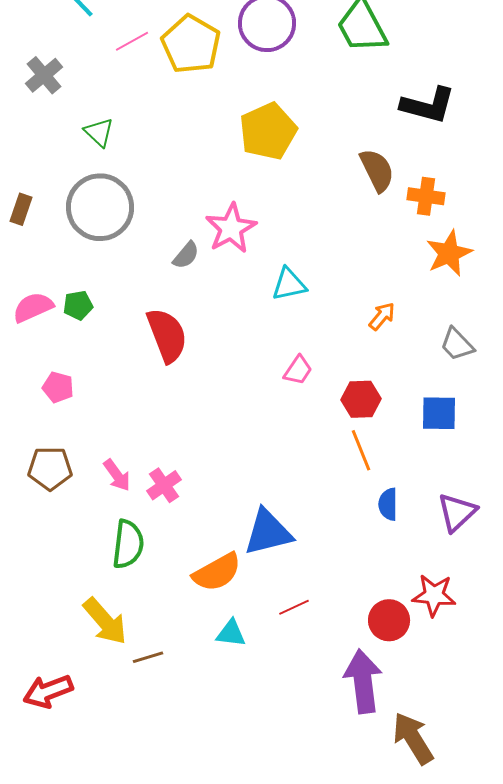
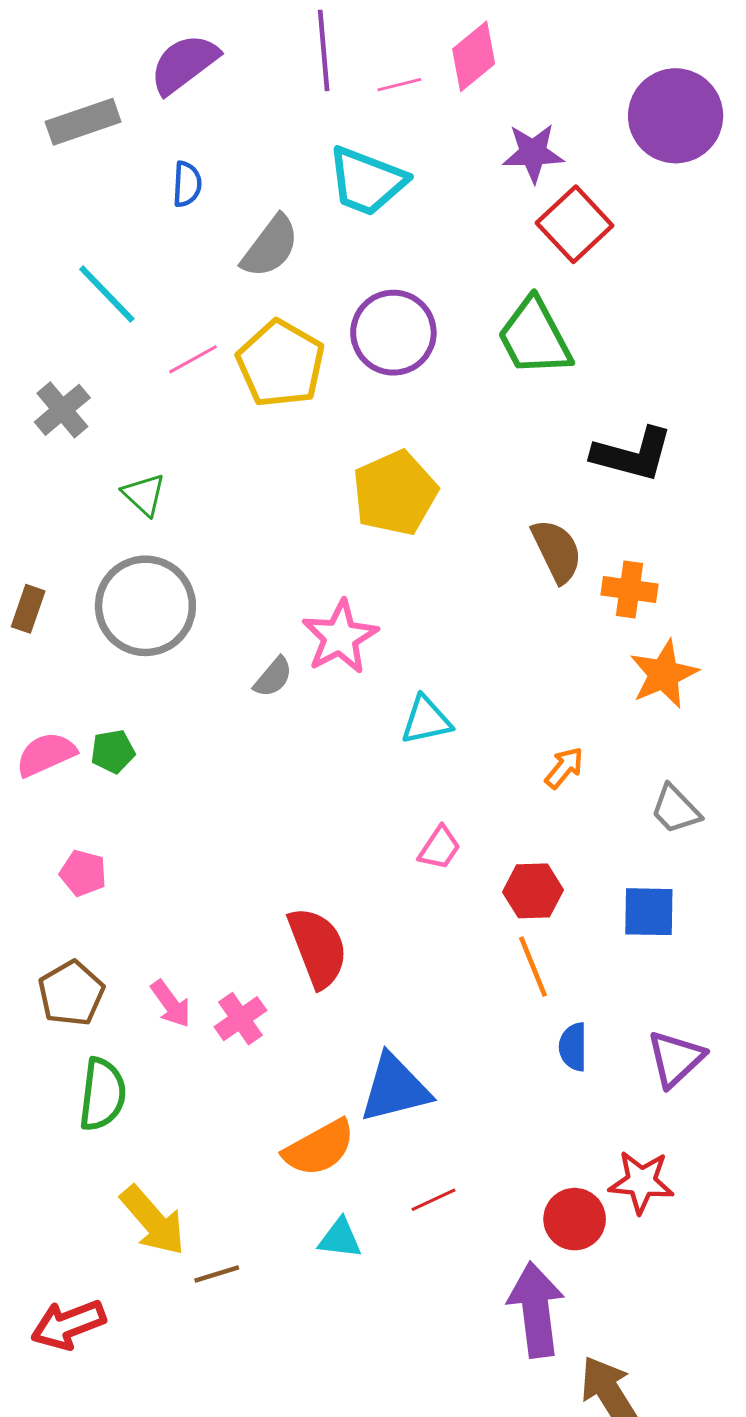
red semicircle: (167, 335) -> (318, 947), moved
brown pentagon: (50, 468) -> (71, 993), turned -30
green semicircle: (128, 544) -> (102, 1094), moved

